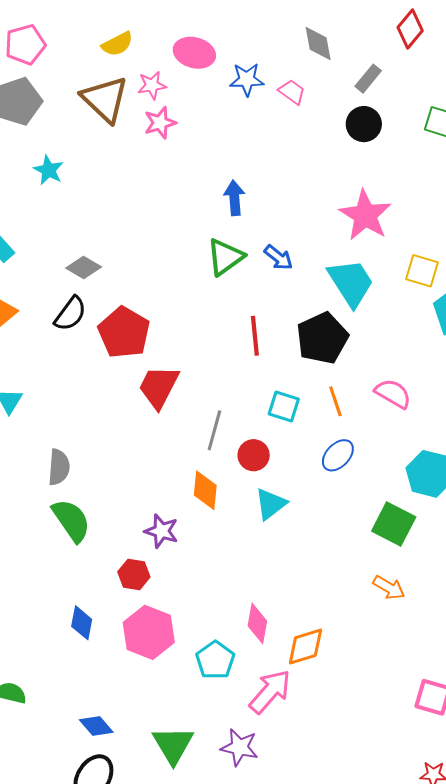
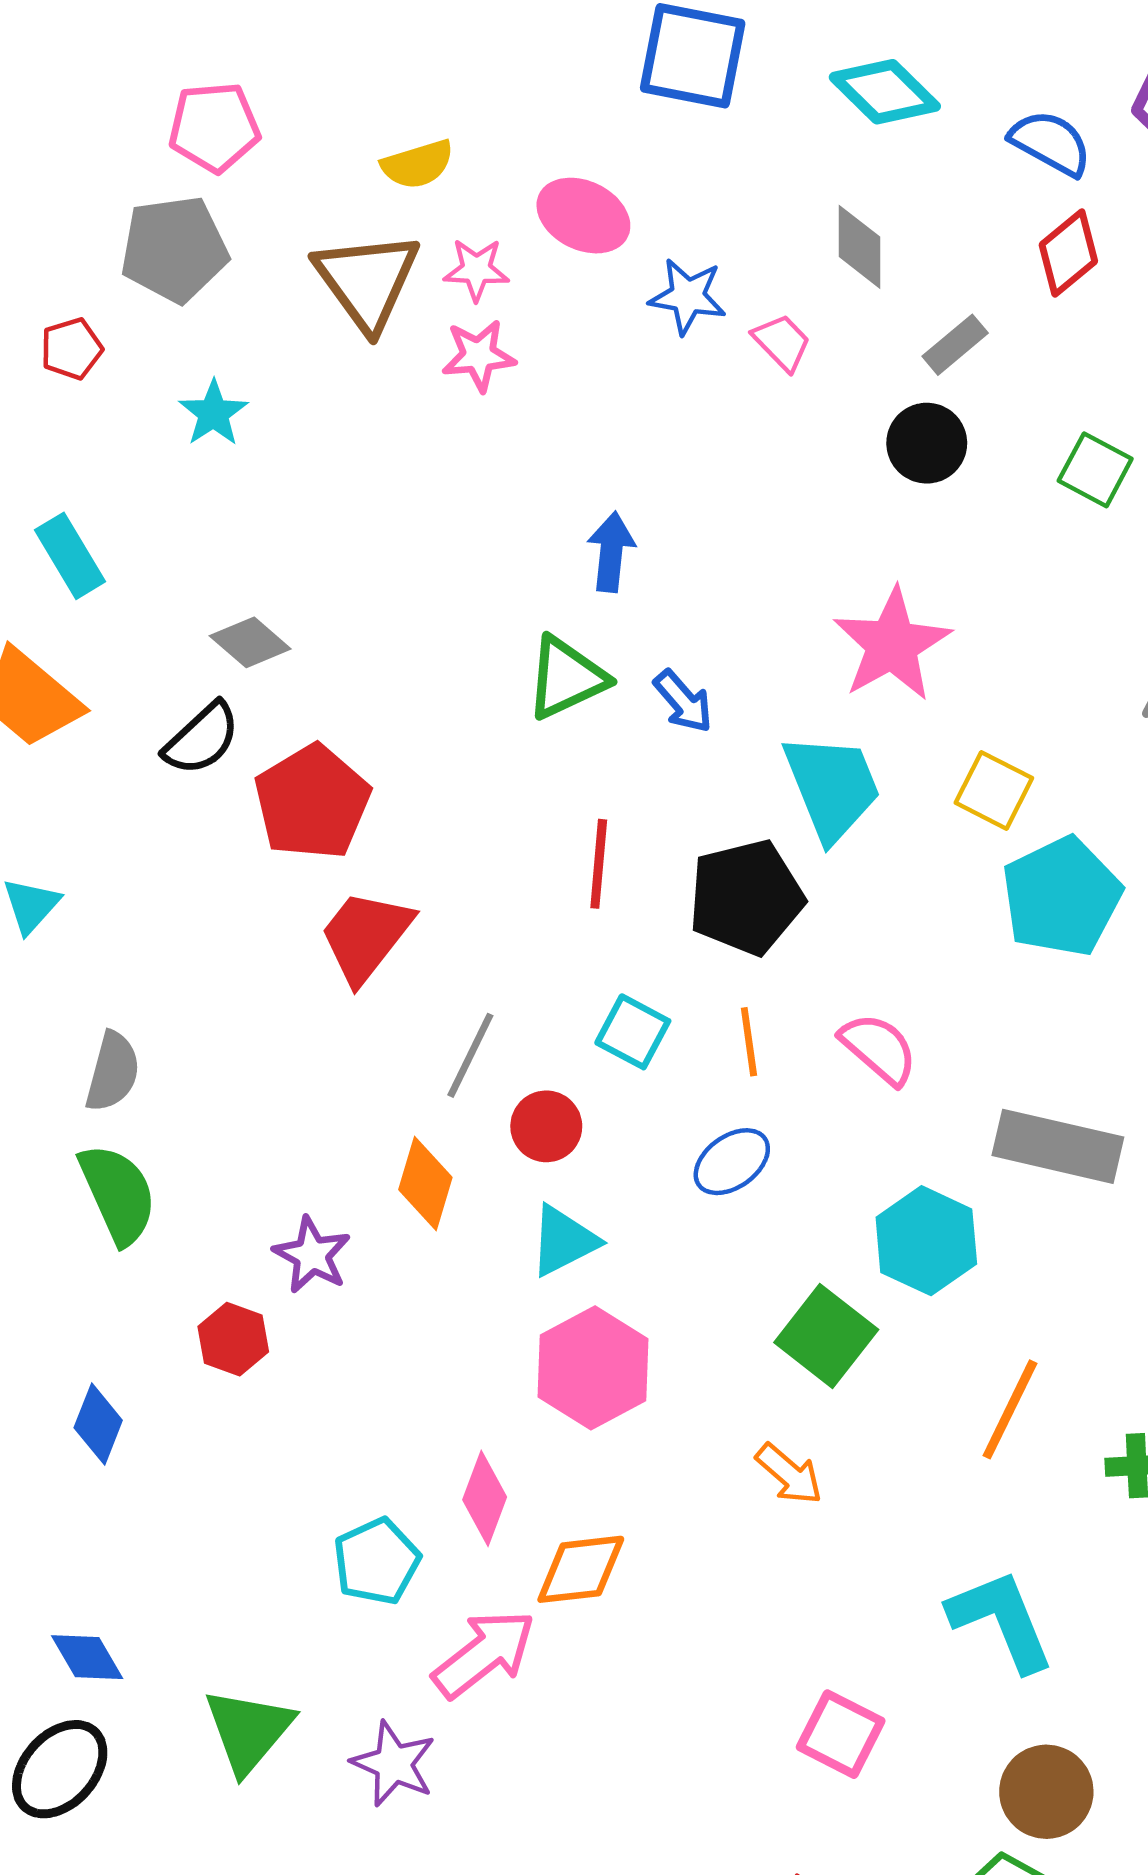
pink hexagon: (149, 632) -> (593, 1368), moved

